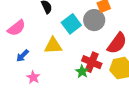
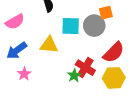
cyan square: (71, 24) -> (71, 26), turned 30
blue arrow: (22, 56) -> (17, 51), size x1.5

